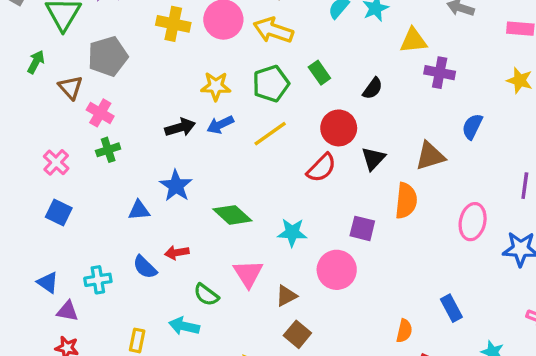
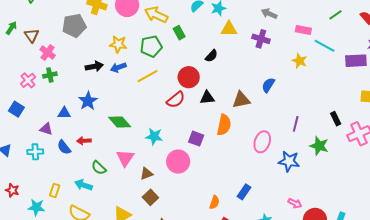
yellow triangle: (413, 41) -> (229, 29), moved
gray pentagon: (108, 56) -> (74, 26), moved
green arrow: (36, 62) -> (11, 28), moved
green rectangle: (319, 73) -> (179, 33), moved
purple cross: (440, 73) -> (261, 39), moved
black triangle: (373, 158) -> (207, 98), turned 35
pink cross: (56, 162) -> (28, 80), moved
blue rectangle: (451, 308) -> (244, 192), turned 56
purple triangle: (67, 311) -> (46, 129), moved

